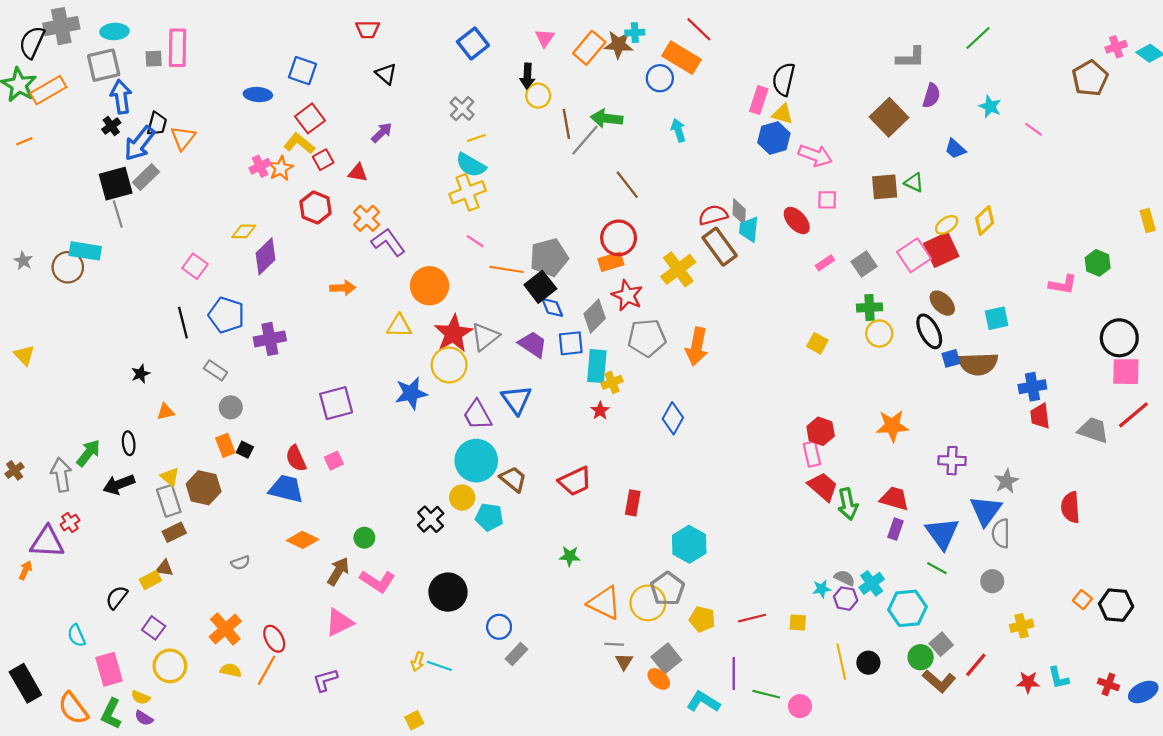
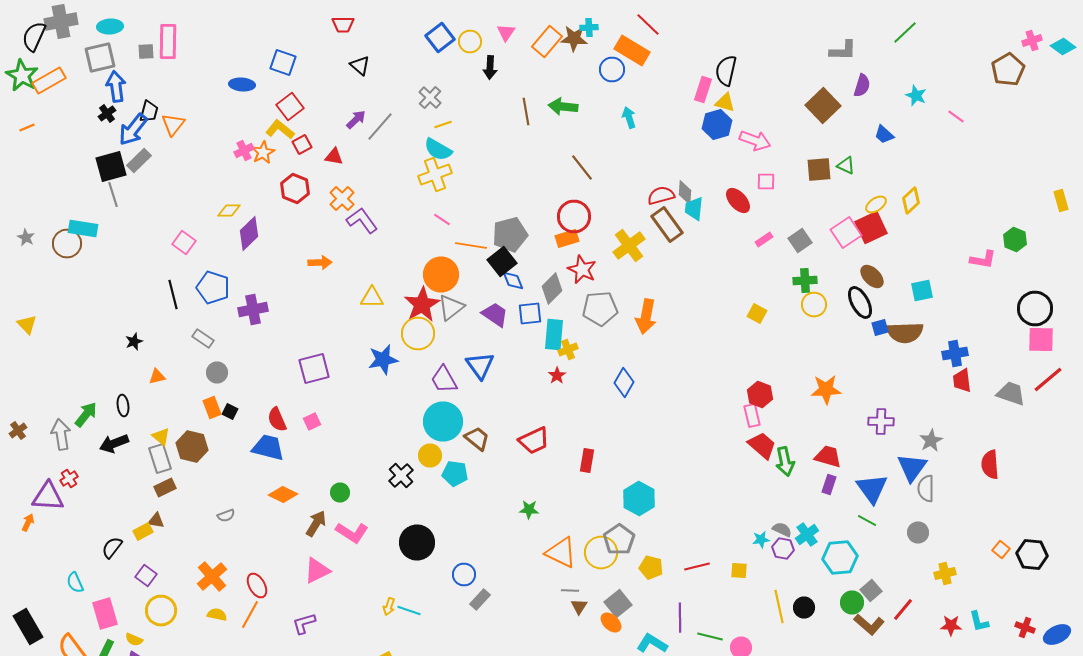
yellow circle: (538, 96) -> (470, 42), moved
gray line: (585, 140) -> (380, 126), moved
orange circle: (430, 286) -> (441, 274), moved

